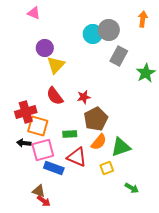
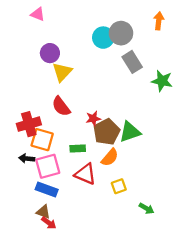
gray rectangle: (119, 56) -> (132, 62), turned -60
green star: (146, 73) -> (162, 81), turned -30
red star: (84, 97) -> (93, 119), moved
green triangle: (121, 147) -> (130, 132), moved
blue rectangle: (54, 168) -> (47, 190), moved

